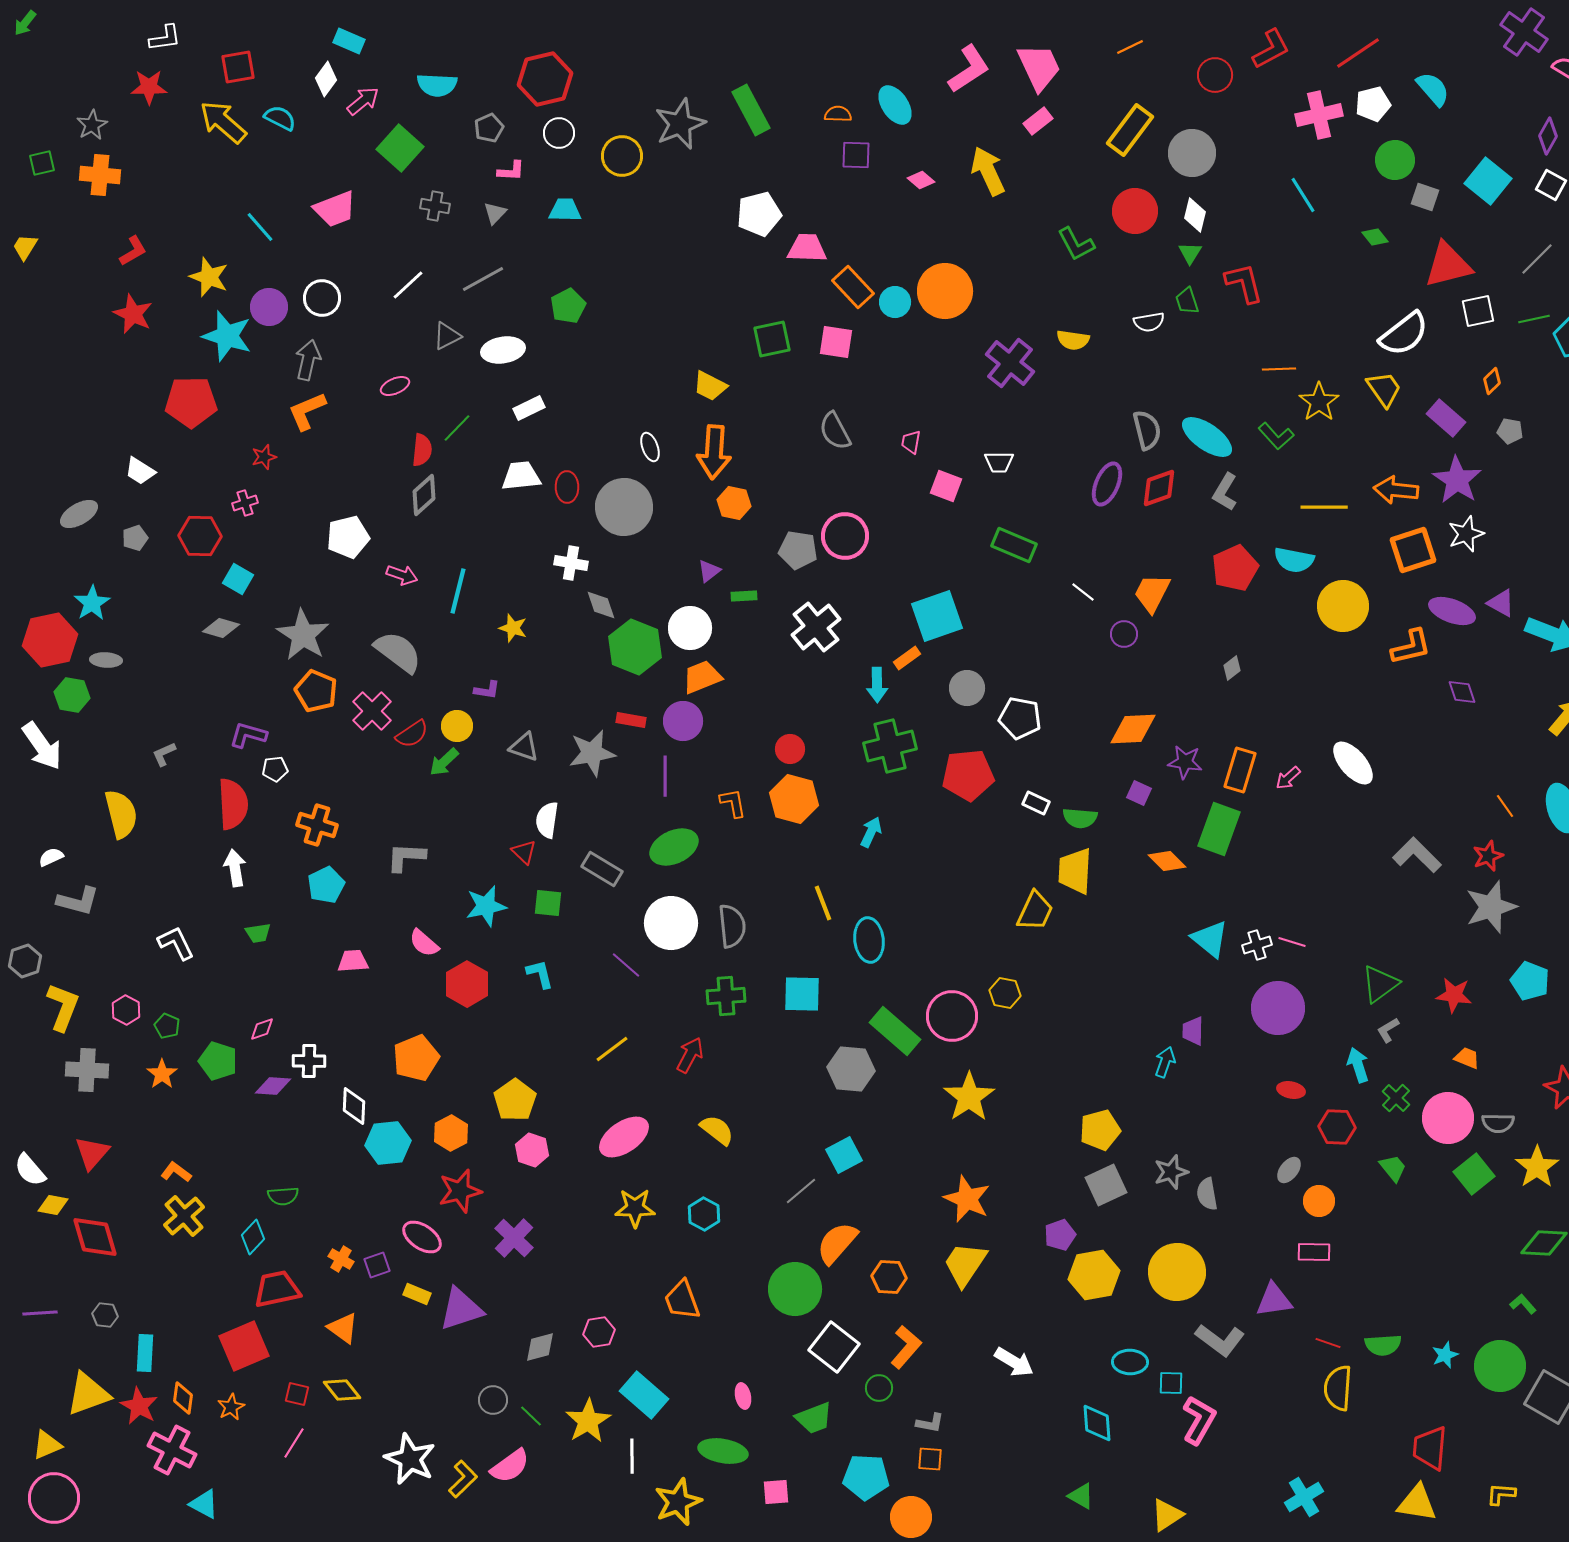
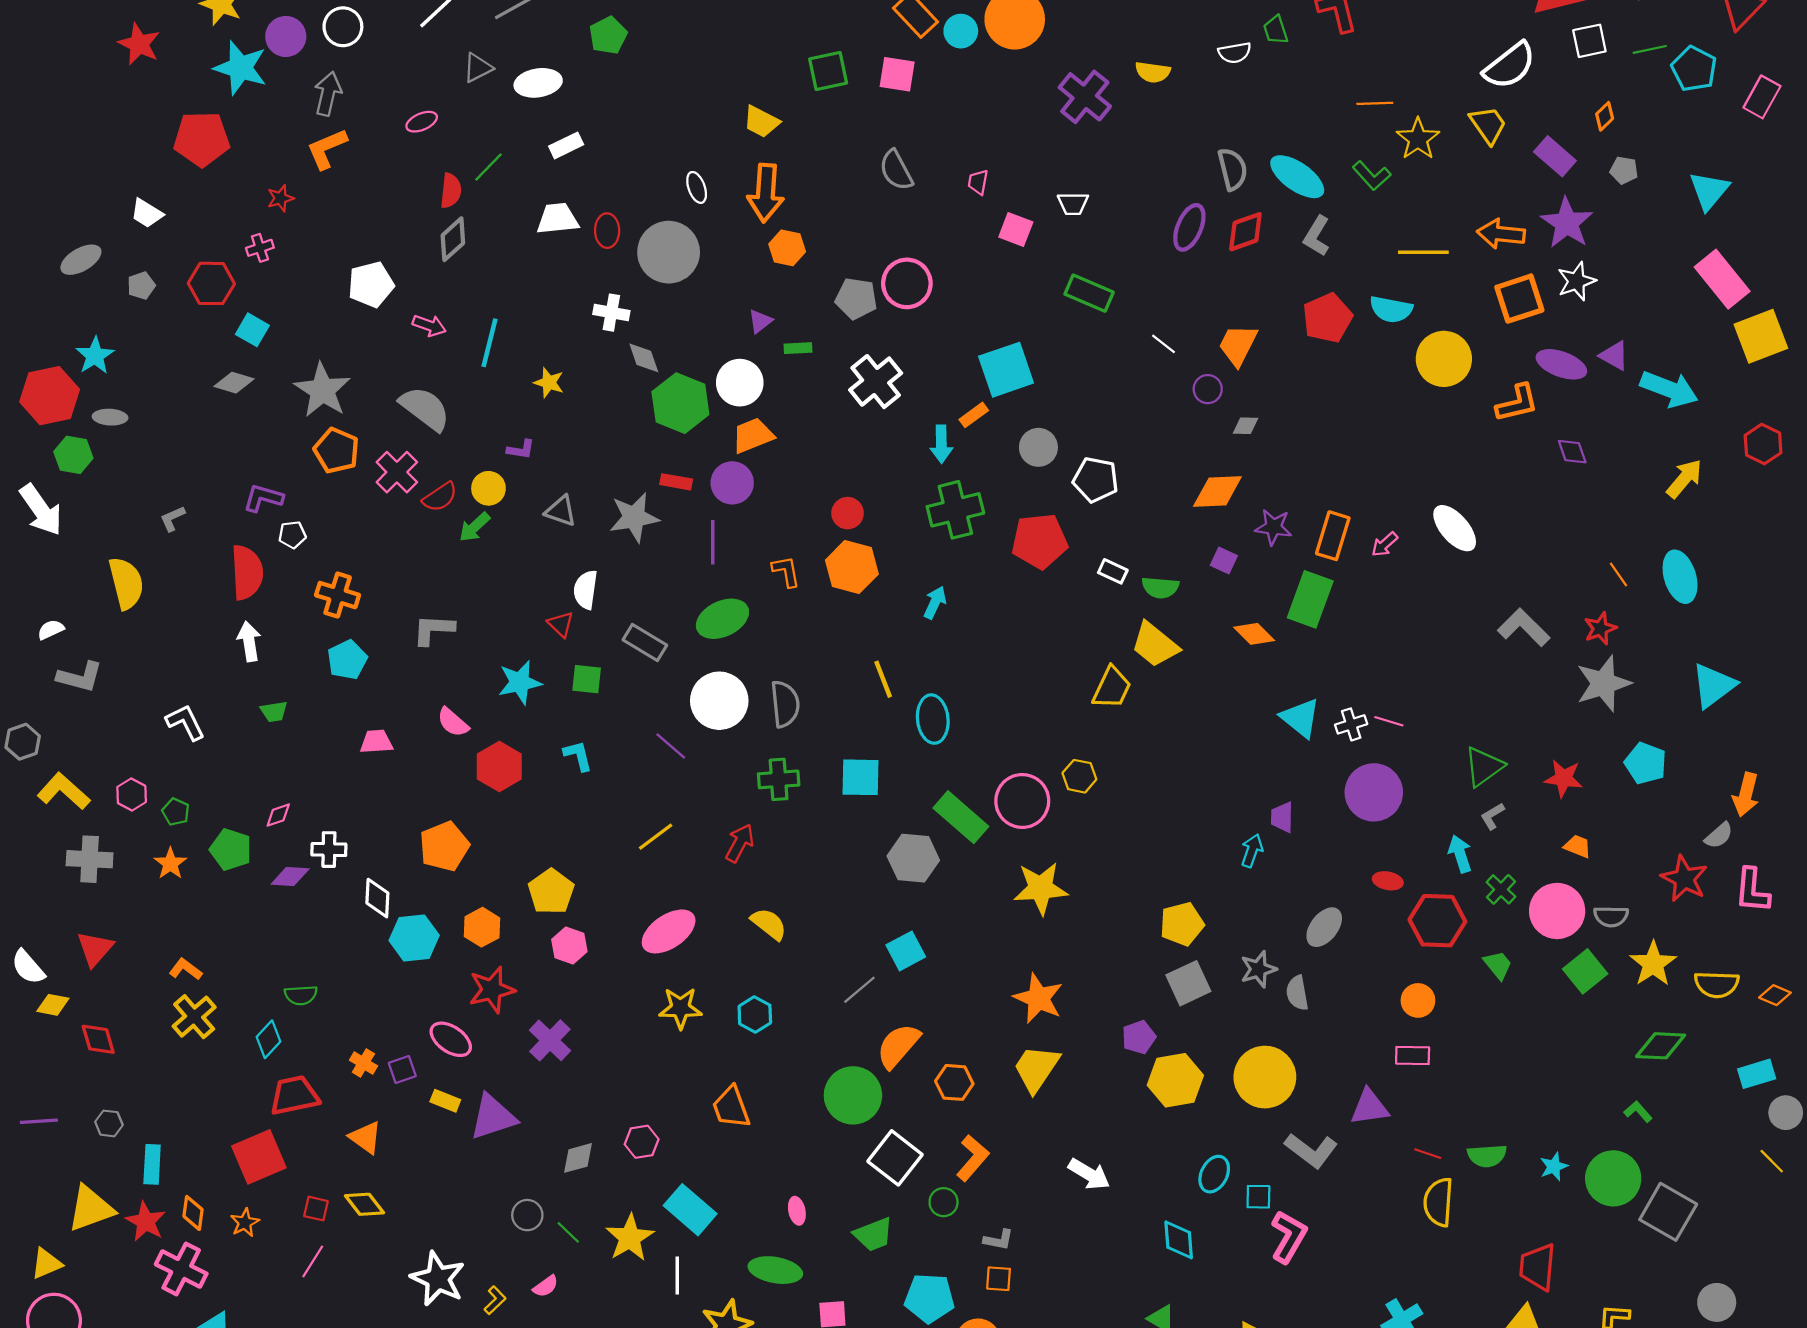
gray diamond: (1232, 668) -> (1245, 426), moved, turned 40
yellow trapezoid: (1075, 871) -> (1155, 645), turned -54
yellow L-shape: (63, 1007) -> (64, 791), turned -69
yellow star: (969, 1097) -> (1041, 888), turned 30
red hexagon: (1337, 1127) -> (1437, 921), size x1.4
gray ellipse: (1289, 1170) -> (1324, 927), moved, size x1.4
red diamond: (95, 1237) -> (98, 1039), size x0.7
cyan ellipse: (1130, 1362) -> (1214, 1174), turned -64
pink semicircle: (510, 1466) -> (546, 1286), size x0.6
yellow L-shape: (463, 1479) -> (495, 1300), size x0.7

